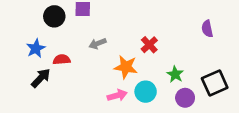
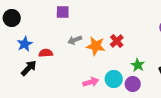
black circle: (54, 16) -> (12, 18), moved
orange star: (126, 67) -> (96, 46), moved
purple circle: (185, 98) -> (133, 84), moved

